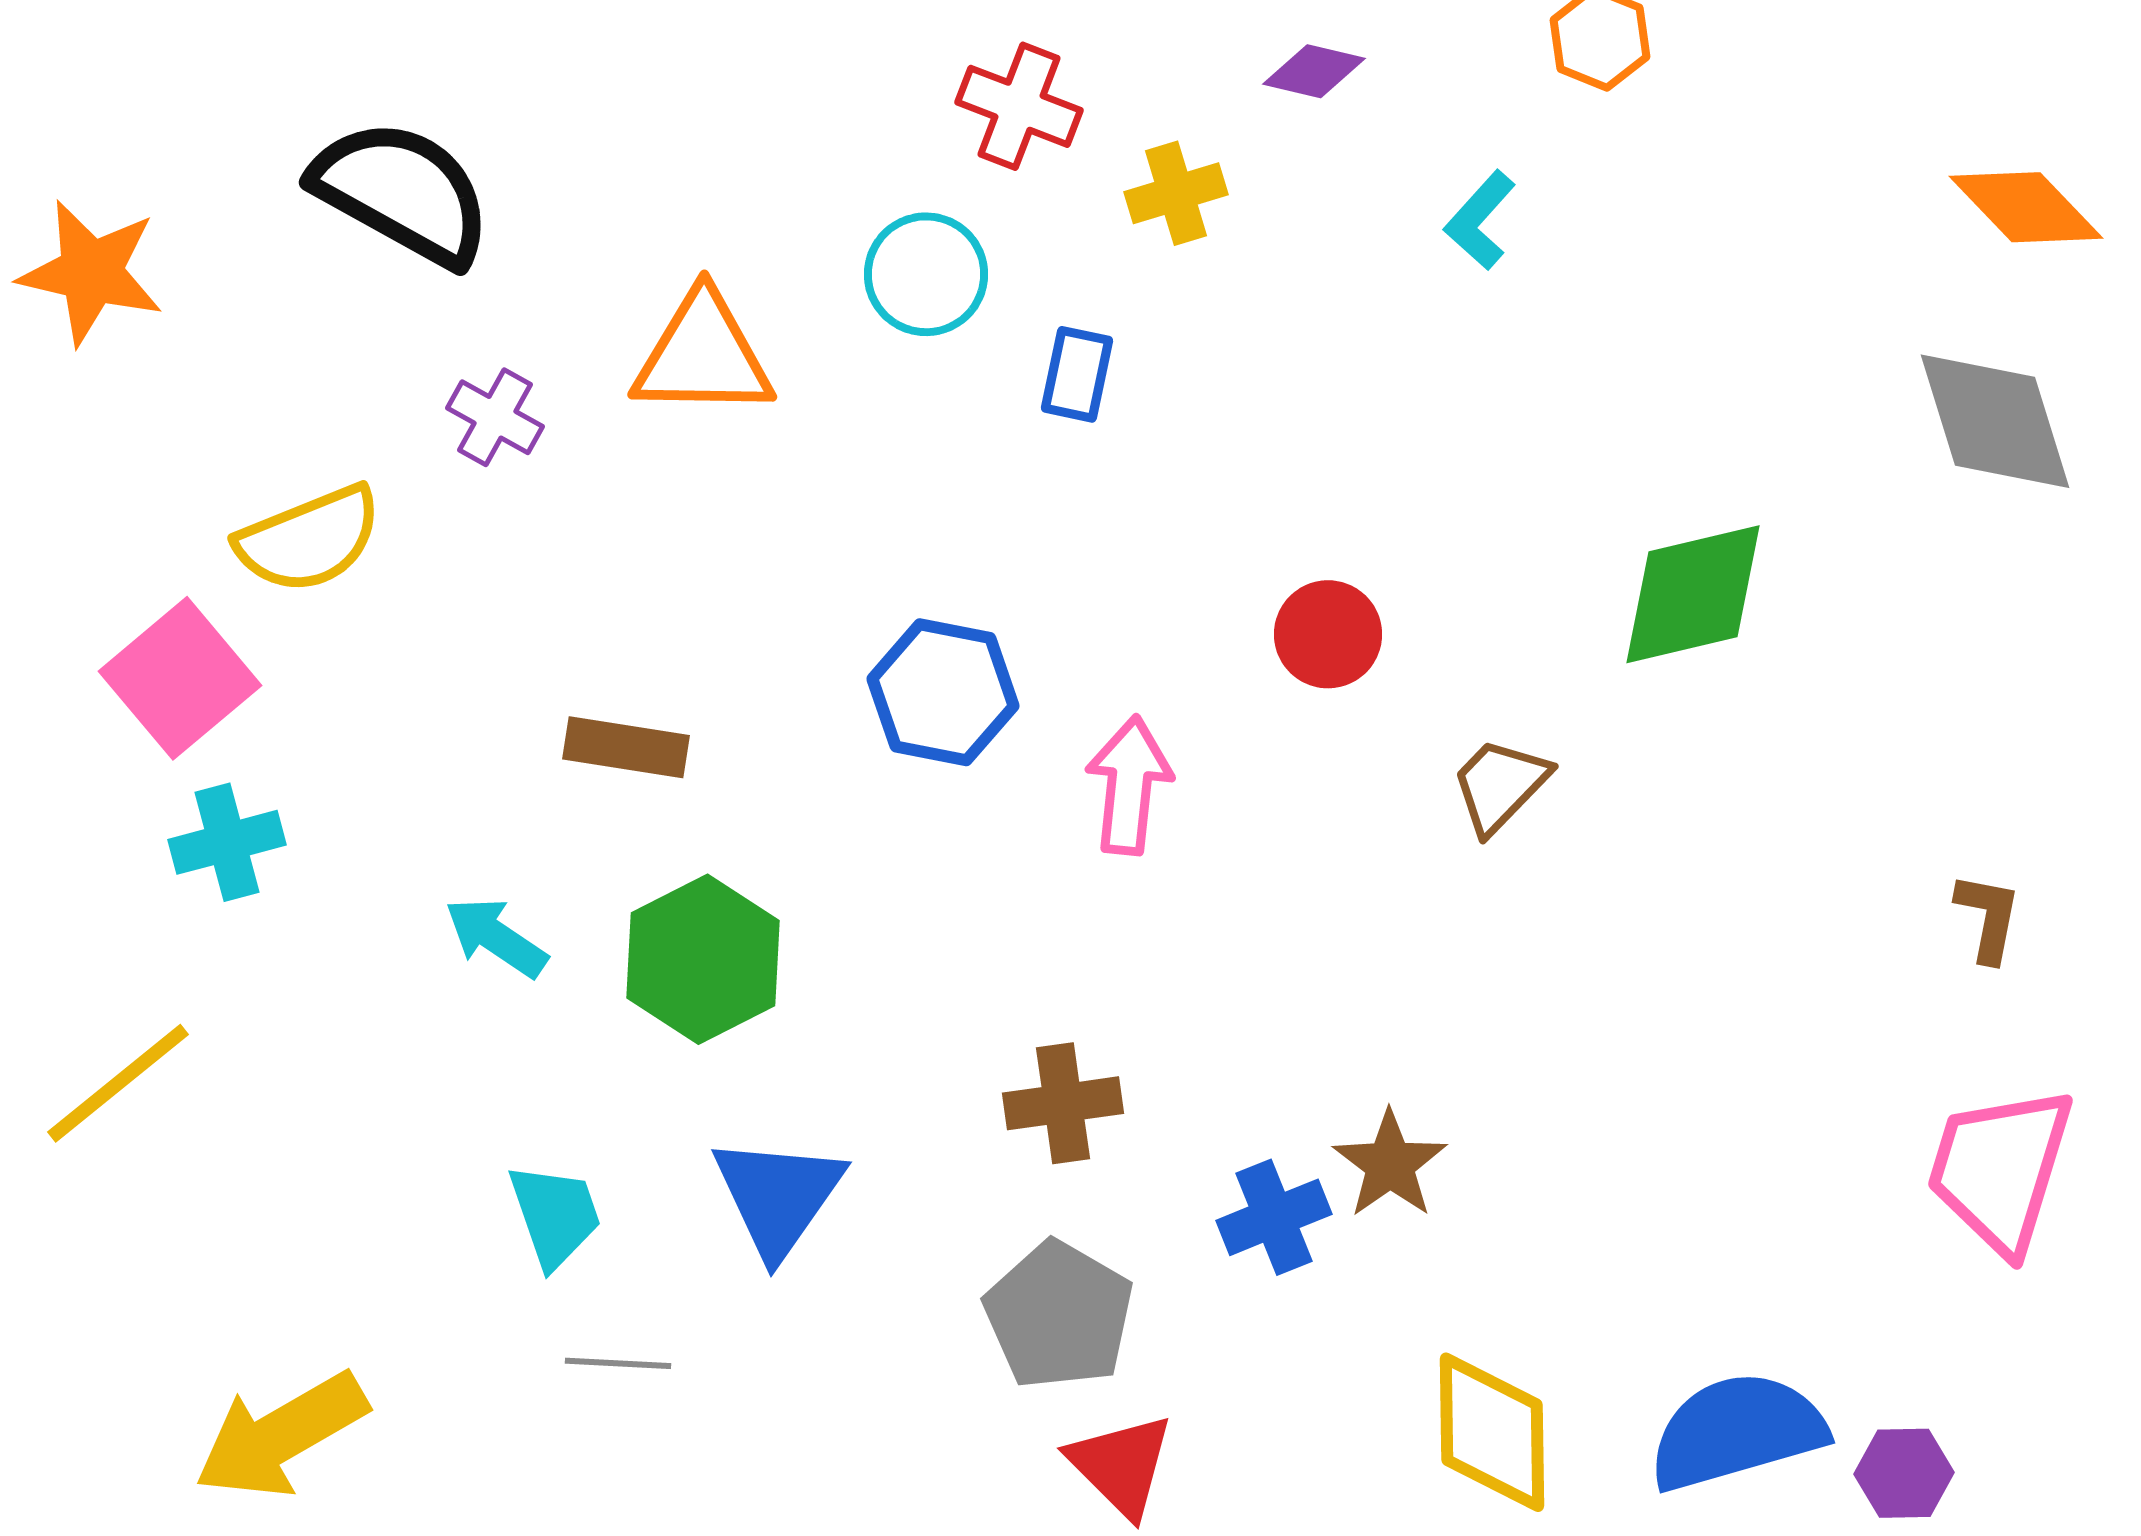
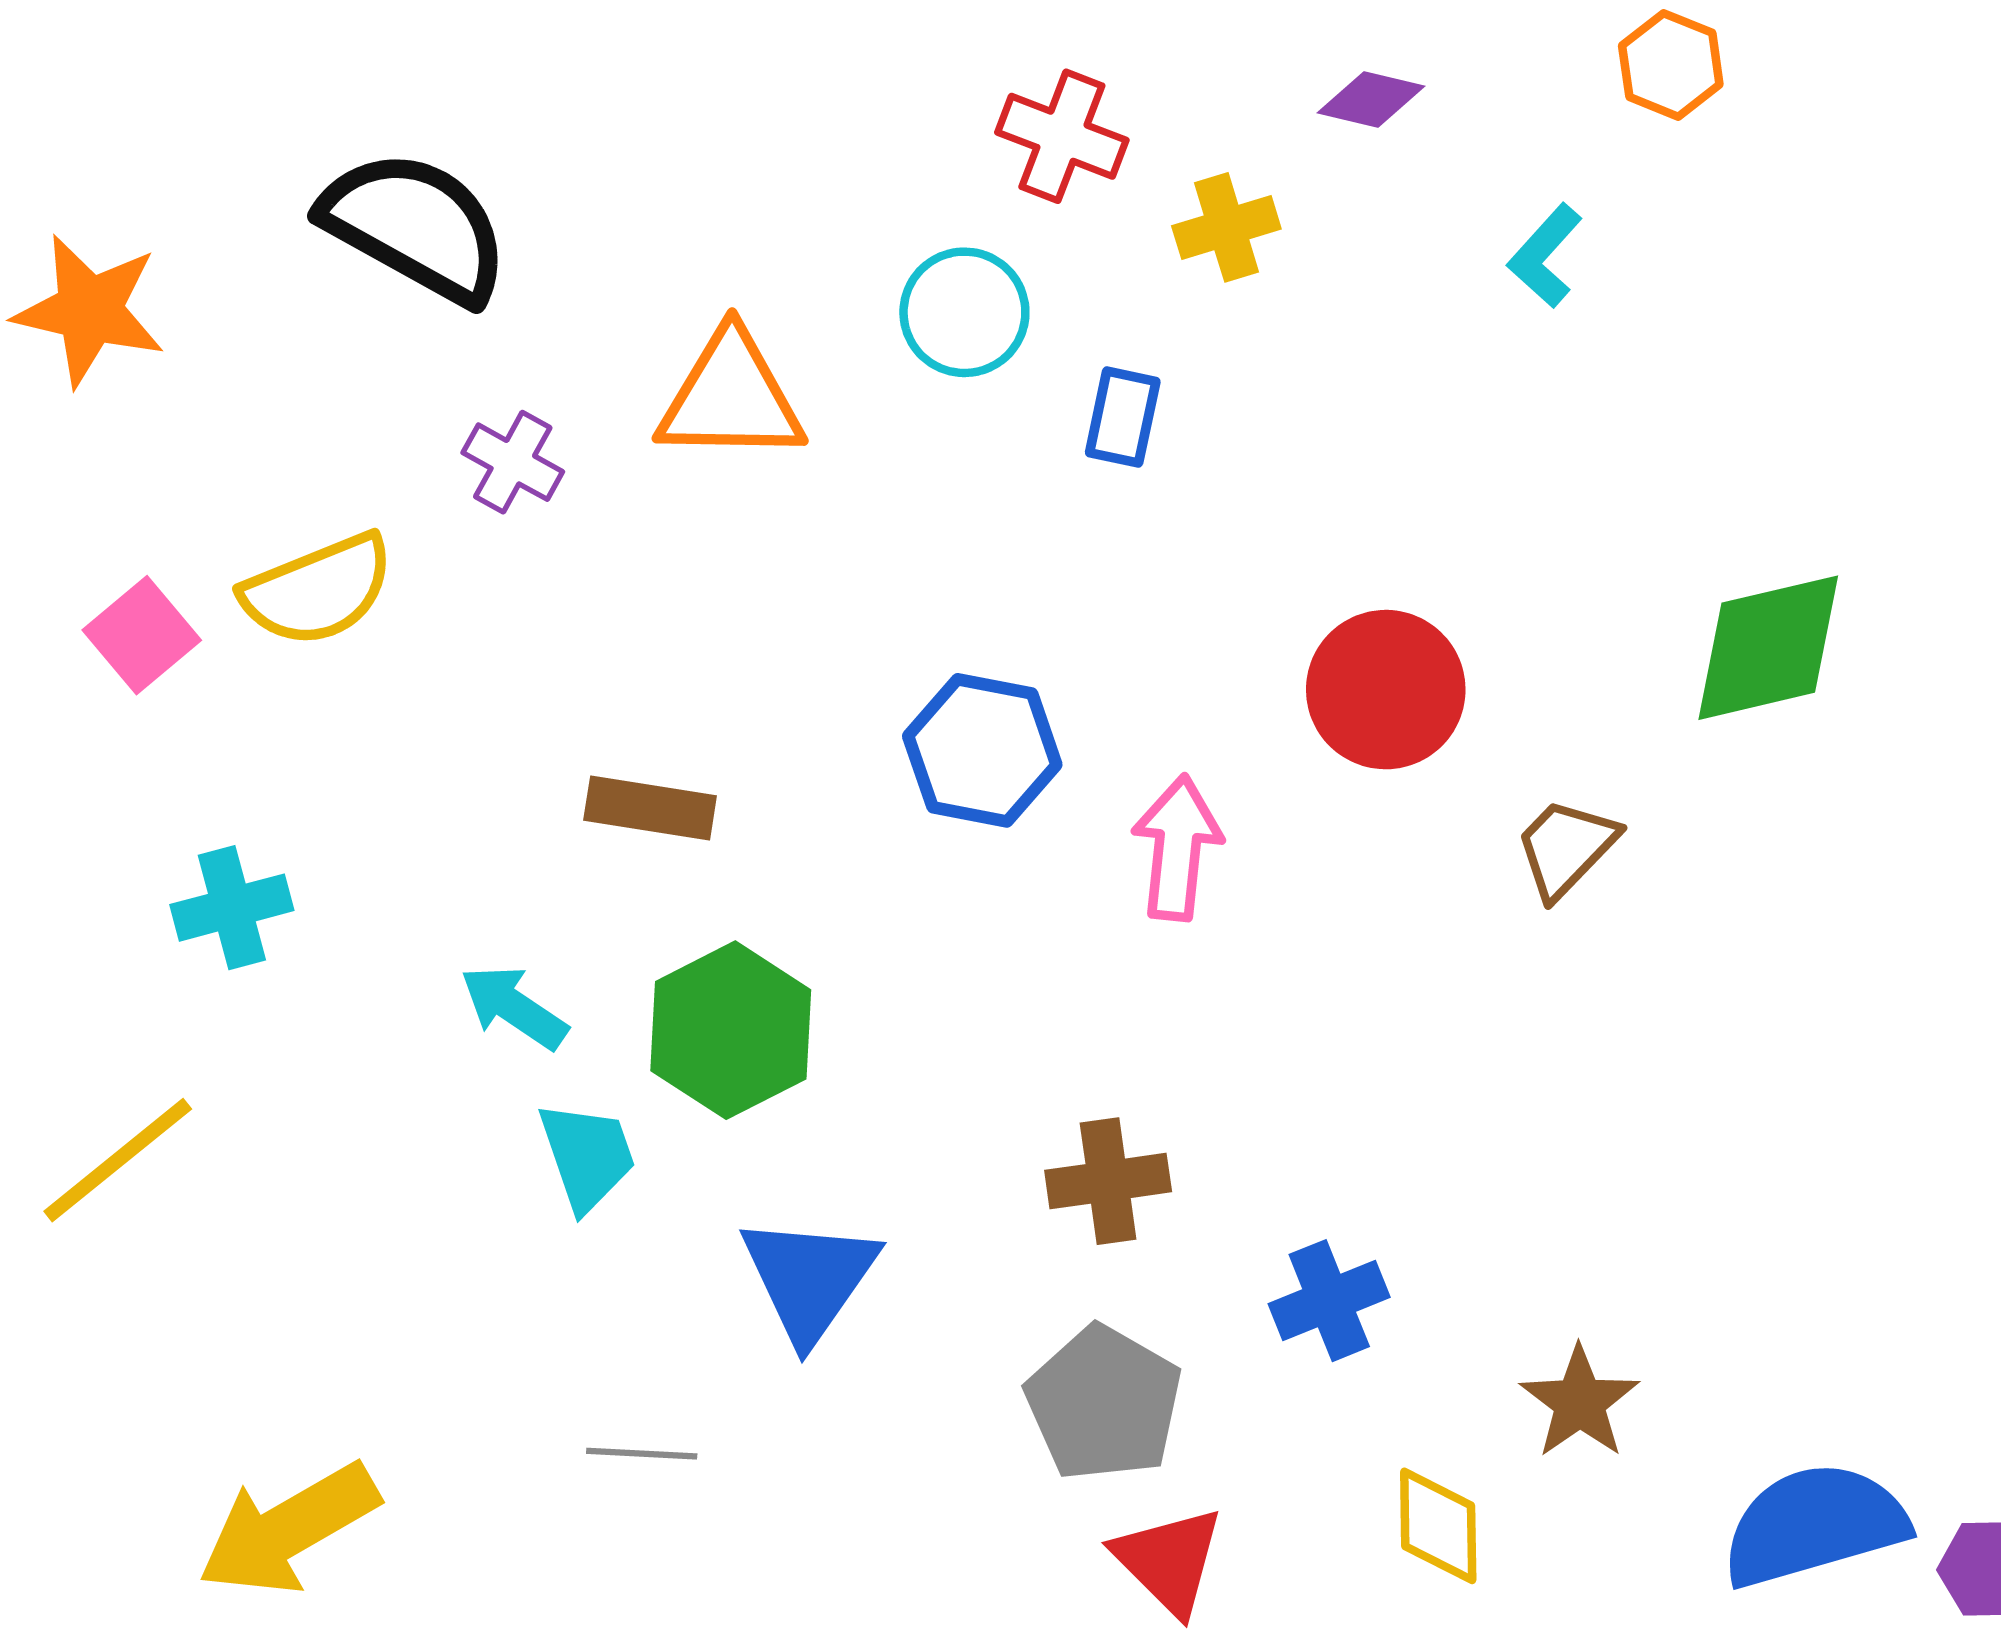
red circle: (1328, 634) -> (1386, 690), size x1.4
pink square: (180, 678) -> (142, 635), moved, size x0.7
brown star: (1390, 1164) -> (1580, 1402), moved
cyan trapezoid: (555, 1215) -> (587, 1156), moved
yellow diamond: (1492, 1432) -> (1438, 1526), moved, size x0.7

